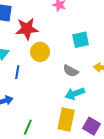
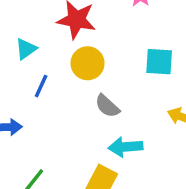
gray semicircle: (71, 71) -> (107, 106), moved

